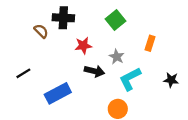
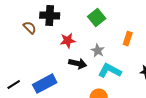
black line: (23, 73) -> (14, 85), moved
cyan L-shape: (130, 79) -> (110, 71), turned 55

